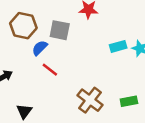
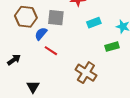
cyan rectangle: (118, 46) -> (94, 23), moved
green rectangle: (129, 101) -> (112, 47), moved

